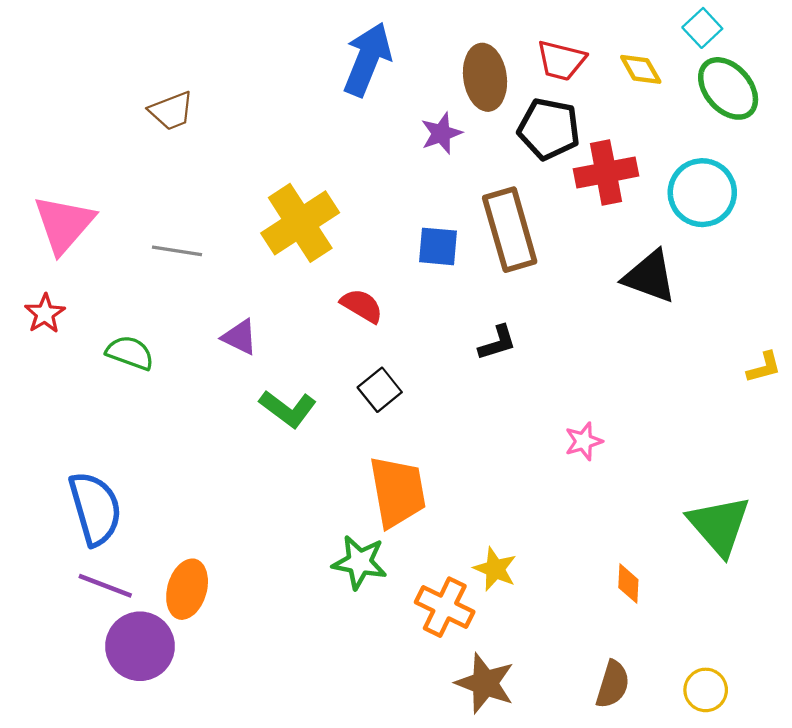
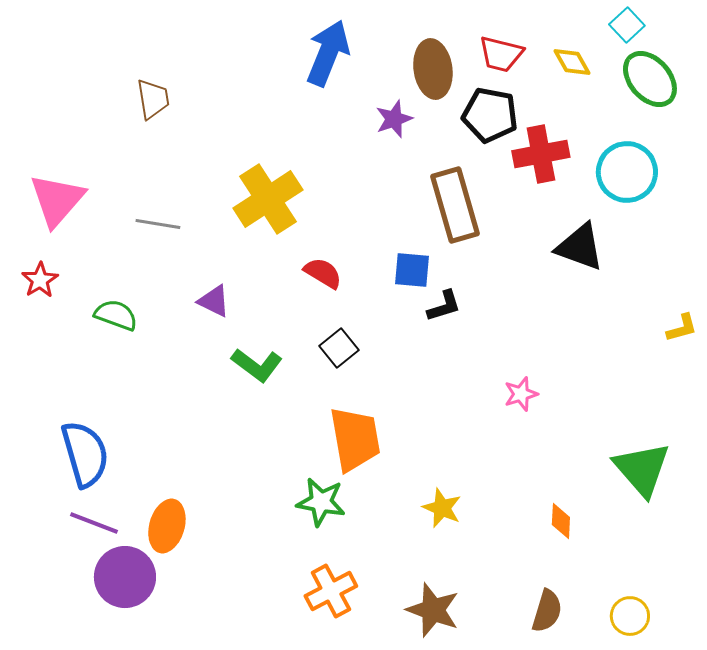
brown trapezoid: (171, 111) -> (153, 99), turned -78
blue square: (438, 246) -> (412, 270), moved
orange cross: (445, 607) -> (331, 591), moved, turned 36

